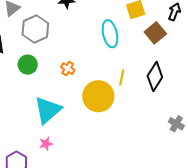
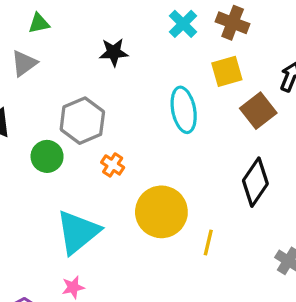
gray hexagon: (35, 29) -> (82, 121), moved
yellow line: (122, 77) -> (208, 243), moved

